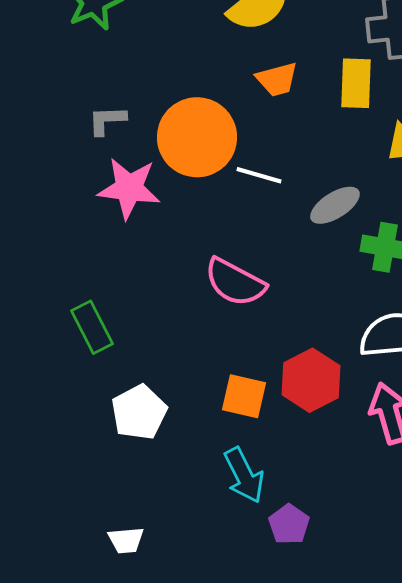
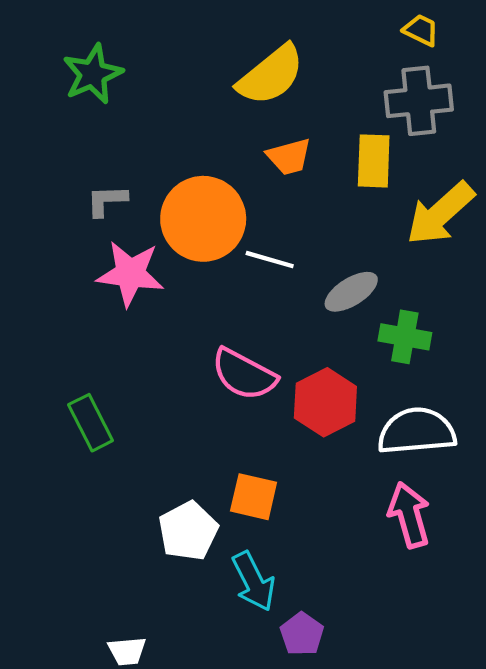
red hexagon: (311, 380) -> (325, 402), moved
white pentagon: (139, 412) -> (188, 531), moved

